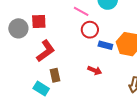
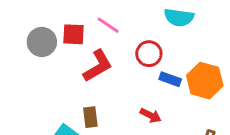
pink line: (81, 11) -> (108, 25), moved
red L-shape: (46, 51) -> (98, 66), moved

